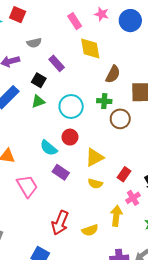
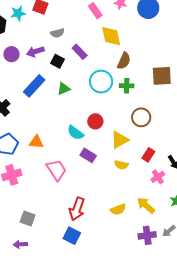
brown semicircle: (113, 74) -> (124, 61), moved
black square: (39, 80) -> (58, 61), moved
cyan circle: (71, 107) -> (101, 82), moved
brown circle: (120, 119) -> (141, 117), moved
yellow arrow: (116, 216) -> (146, 205), moved, turned -54
red arrow: (60, 223) -> (77, 209), moved

